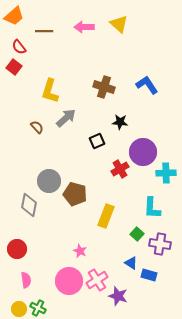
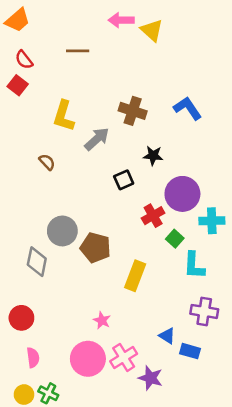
pink arrow: (84, 27) -> (121, 20), moved
brown line: (44, 31) -> (78, 51), moved
gray arrow: (66, 118) -> (97, 139), moved
green square: (137, 234) -> (175, 239), moved

